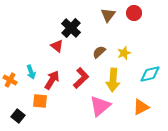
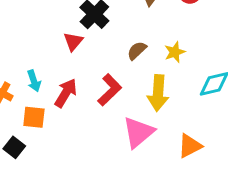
red triangle: (57, 46) -> (73, 41), turned 32
orange square: (40, 101) -> (34, 117), moved
orange triangle: (141, 107) -> (190, 146), moved

